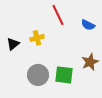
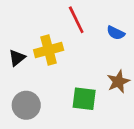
yellow cross: (37, 38) -> (49, 50), size x1.5
gray circle: (38, 75) -> (26, 105), moved

